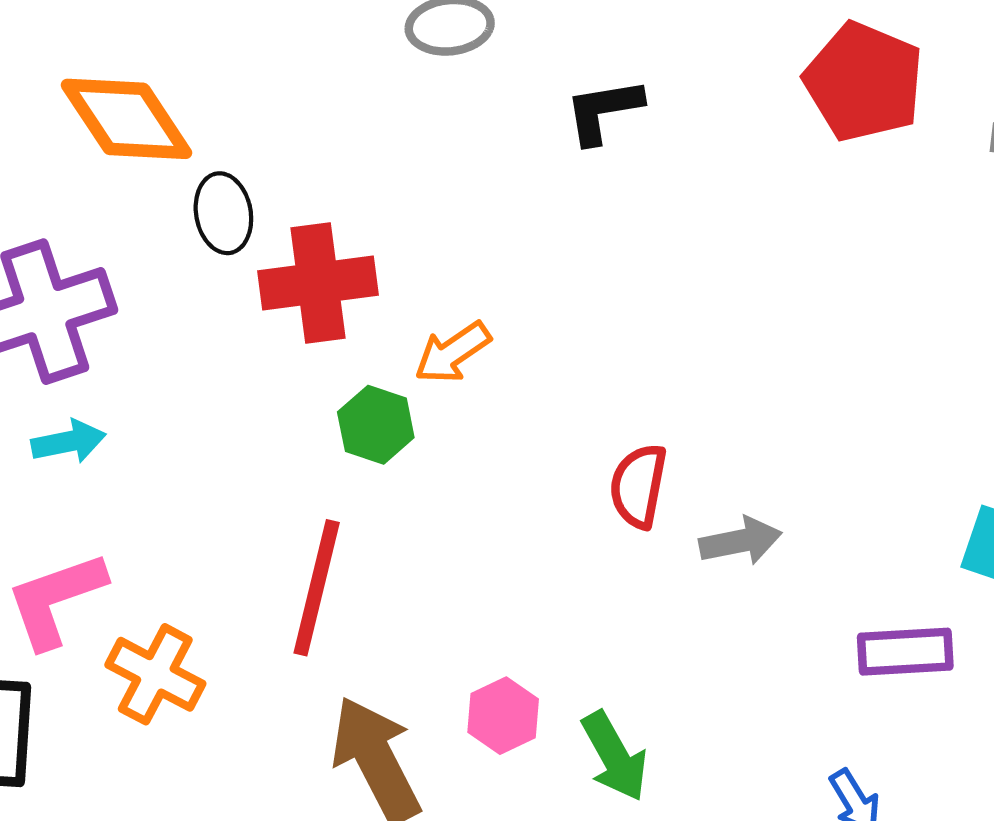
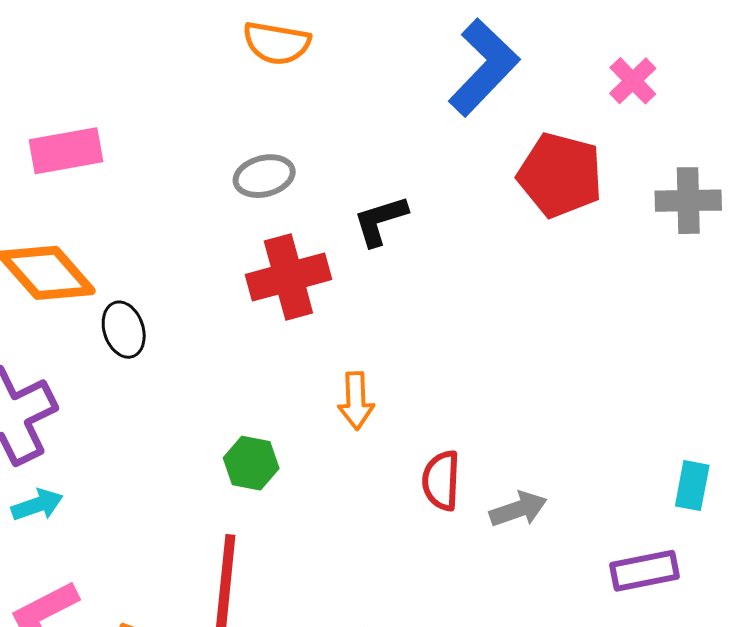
red cross: (318, 283) -> (288, 277), moved
orange arrow: (453, 353) -> (356, 401), moved, turned -50

